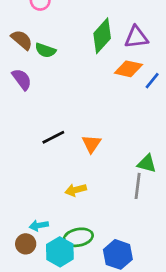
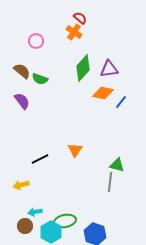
black line: (53, 137) -> (40, 159), moved
yellow arrow: (76, 190) -> (21, 185), moved

